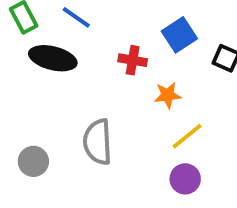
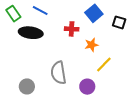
purple circle: (185, 179) -> (87, 87), moved

